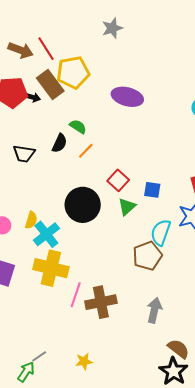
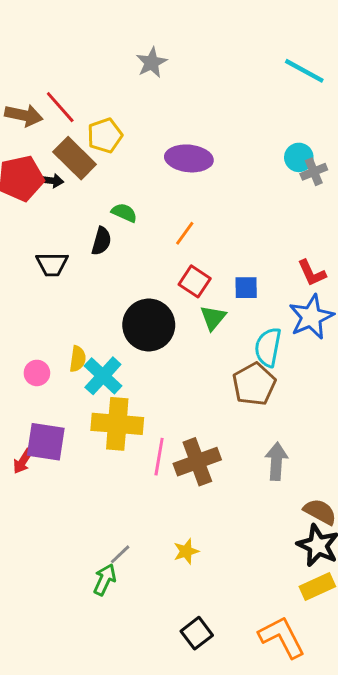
yellow pentagon: (73, 72) -> (105, 135), size x0.7
orange line: (86, 151) -> (185, 233), moved

